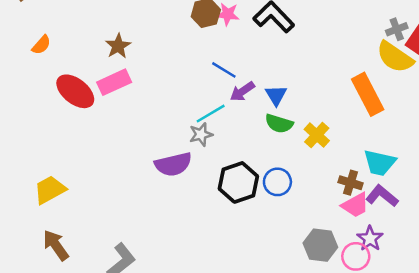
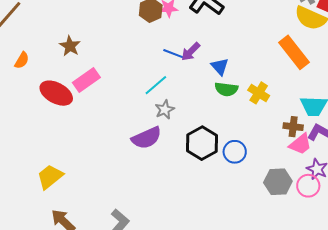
brown star: (118, 46) -> (70, 46), moved
purple arrow: (242, 91) -> (191, 52), moved
cyan line: (211, 114) -> (156, 85), moved
blue circle: (277, 182) -> (235, 152), moved

